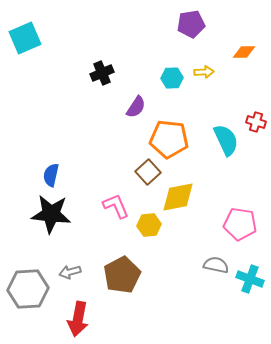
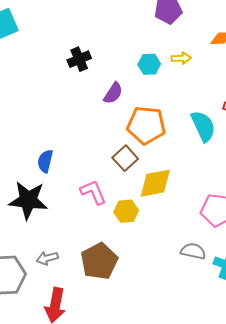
blue semicircle: (51, 175) -> (45, 161), moved

